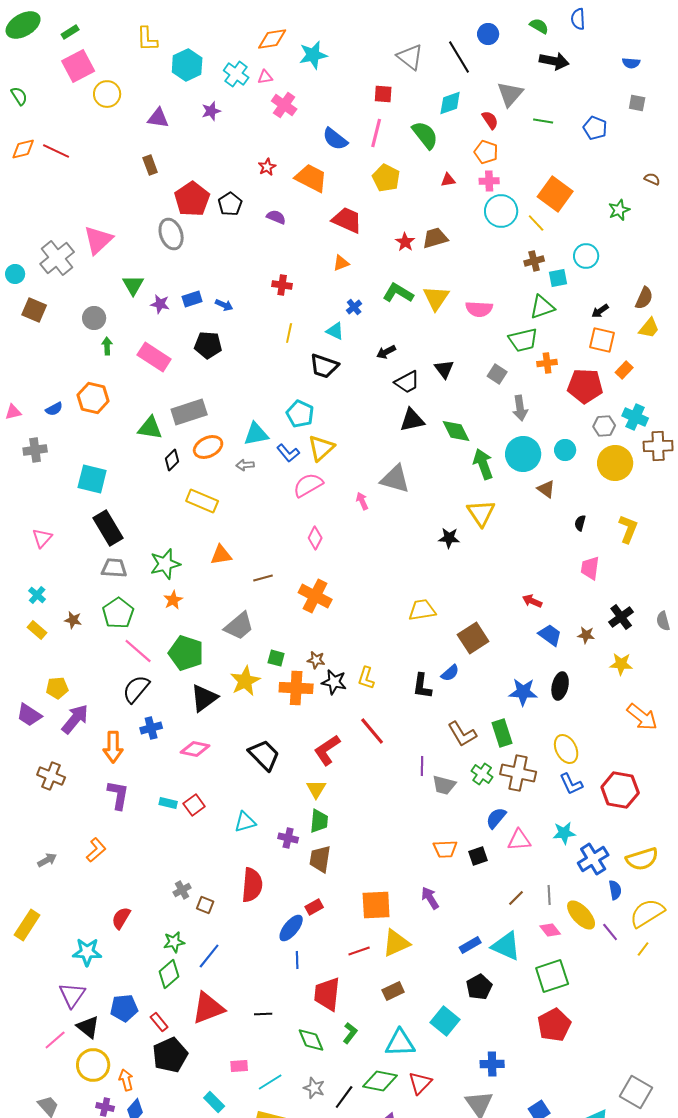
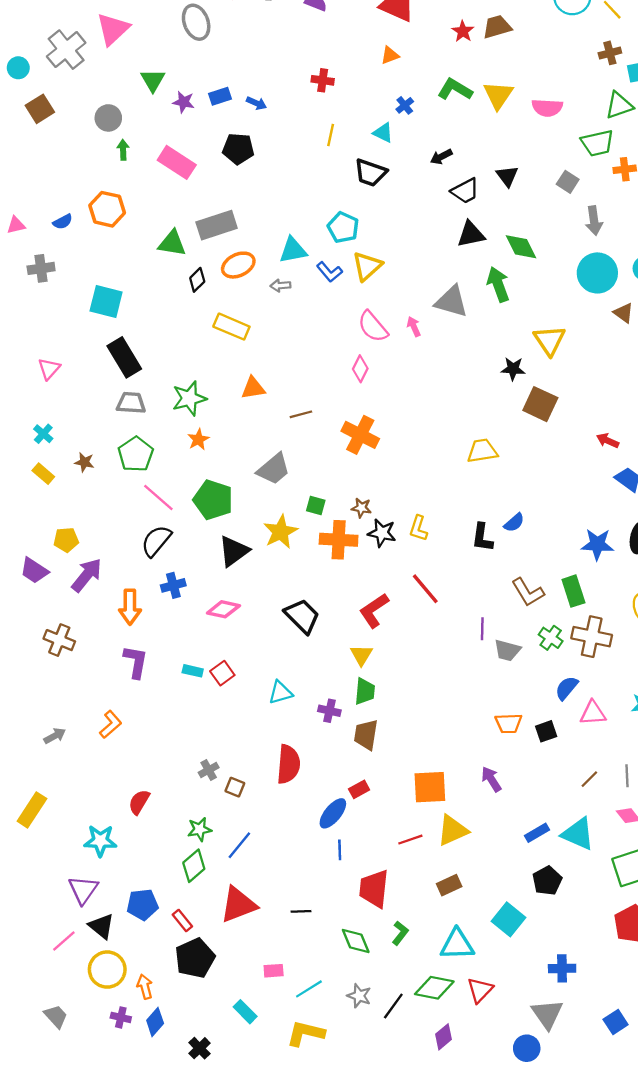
brown square: (34, 310) -> (40, 109), turned 35
green arrow: (483, 464) -> (498, 284), moved
pink semicircle: (308, 485) -> (373, 327), moved, turned -100
brown square: (473, 638) -> (540, 404), moved, turned -32

